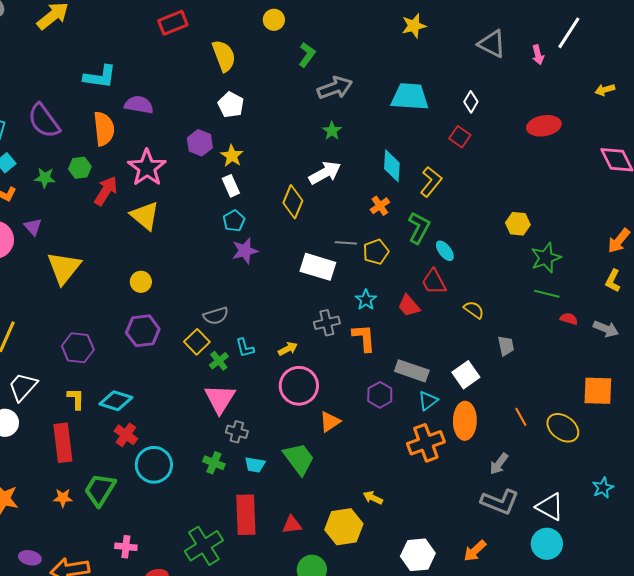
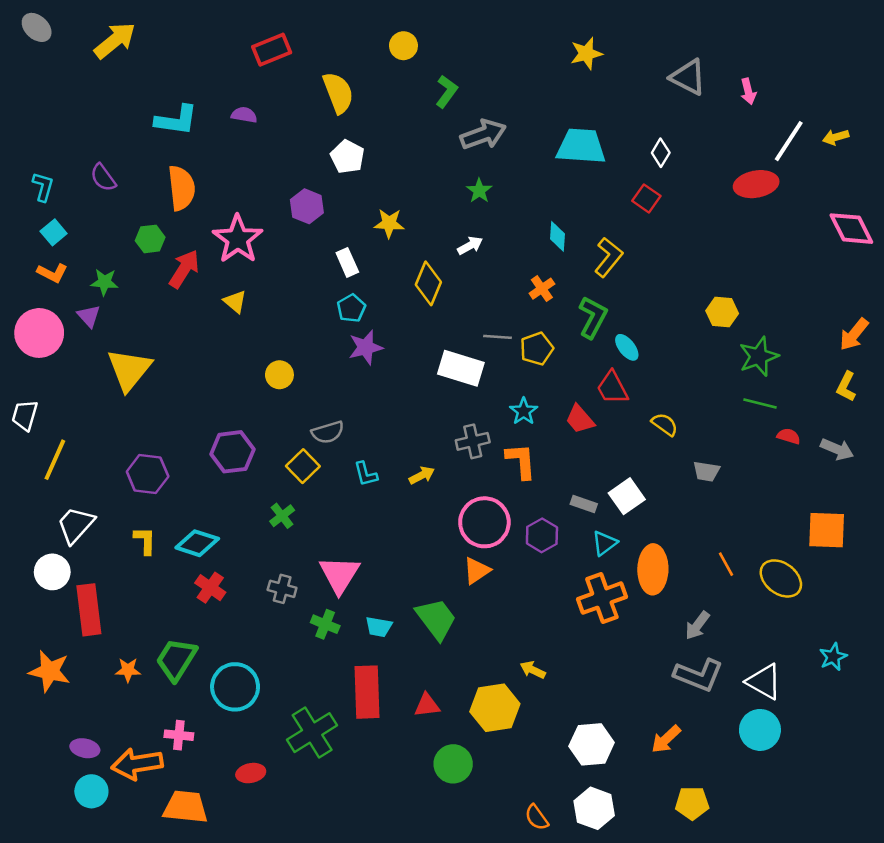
white line: (569, 33) -> (789, 141), moved
purple semicircle: (139, 105) -> (244, 115), moved, size x0.7
purple semicircle: (44, 121) -> (103, 178), size x0.6
yellow star: (232, 156) -> (389, 223), moved, turned -30
cyan diamond: (392, 166) -> (558, 236), size x0.7
white arrow: (325, 173) -> (470, 245), size x0.6
green star: (45, 178) -> (104, 282), moved
yellow triangle: (145, 216) -> (235, 302), size x0.6
yellow circle: (141, 282) -> (279, 375), moved
gray trapezoid: (506, 346) -> (706, 471), turned 110
green cross: (219, 361) -> (282, 516), moved
gray rectangle: (412, 371) -> (584, 504), size x0.6
white square: (466, 375) -> (627, 496), moved
pink circle: (299, 386) -> (484, 522), moved
pink triangle: (220, 399) -> (340, 575), moved
gray cross: (237, 432) -> (282, 589), moved
red rectangle: (63, 443) -> (89, 610), moved
cyan circle: (154, 465) -> (235, 687), moved
pink cross: (126, 547) -> (179, 735), moved

